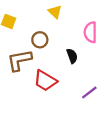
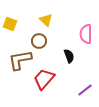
yellow triangle: (55, 12) -> (46, 20), moved
red trapezoid: (45, 81) -> (44, 79), turned 100

